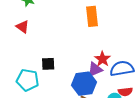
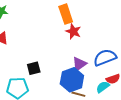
red star: (102, 59) -> (73, 31), moved

